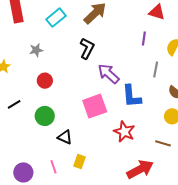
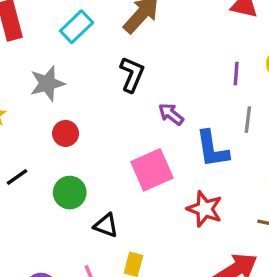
purple line: (144, 38) -> (236, 73), moved
gray star: (36, 50) -> (47, 83), size x1.5
gray line: (156, 69) -> (248, 120), moved
purple arrow: (108, 74) -> (171, 114), size x0.7

